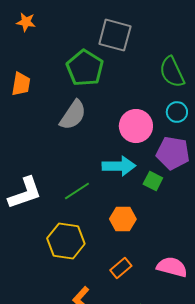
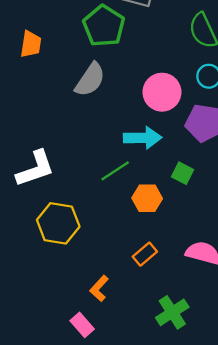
green square: (153, 181) -> (183, 173), moved
green line: (77, 191) -> (115, 171), moved
yellow hexagon: (66, 241) -> (58, 223), moved

